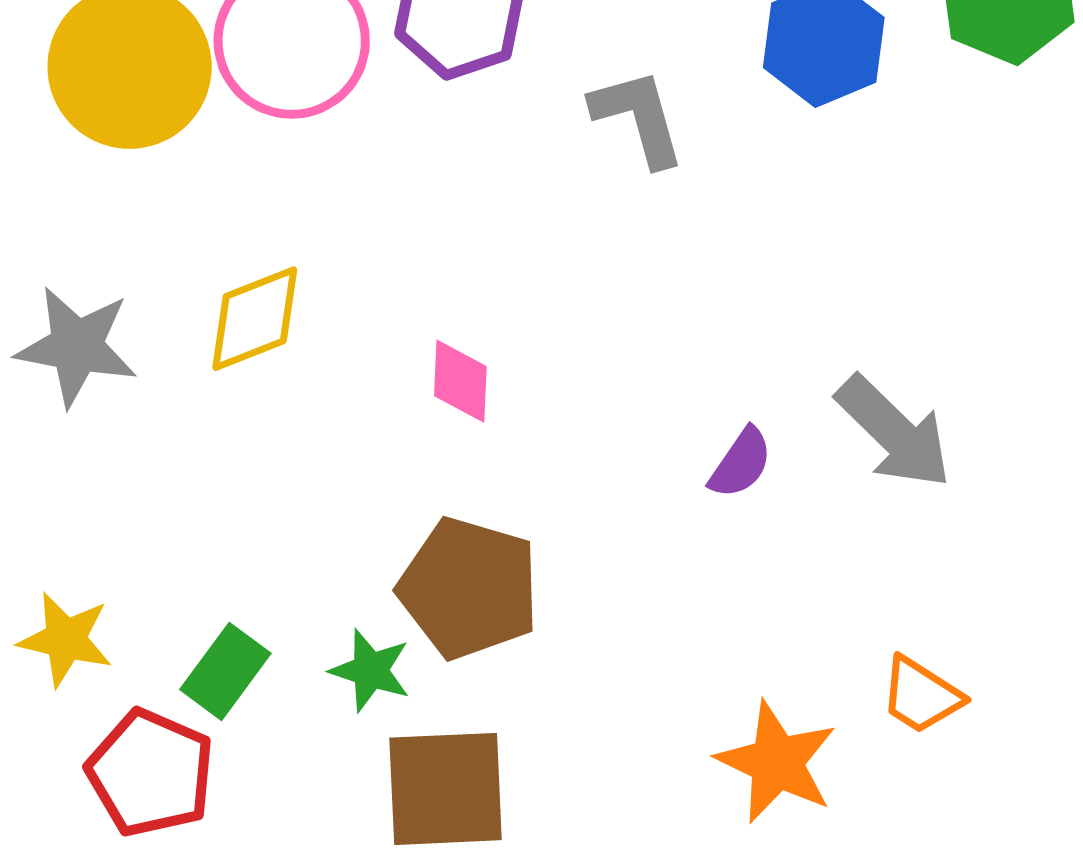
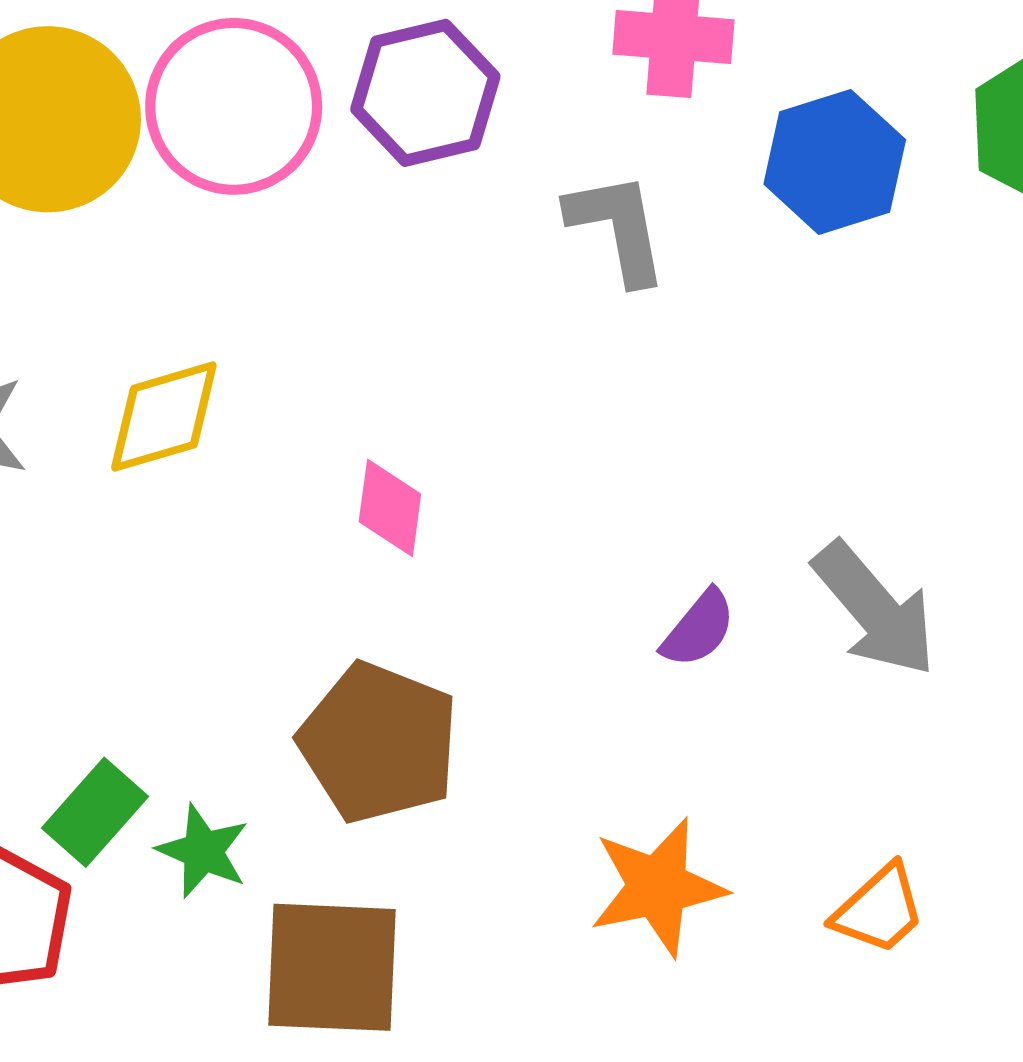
green star: (370, 670) -> (203, 851), moved
orange trapezoid: (921, 695) -> (879, 909), turned -80
orange star: (777, 762) -> (658, 887), moved, turned 30

